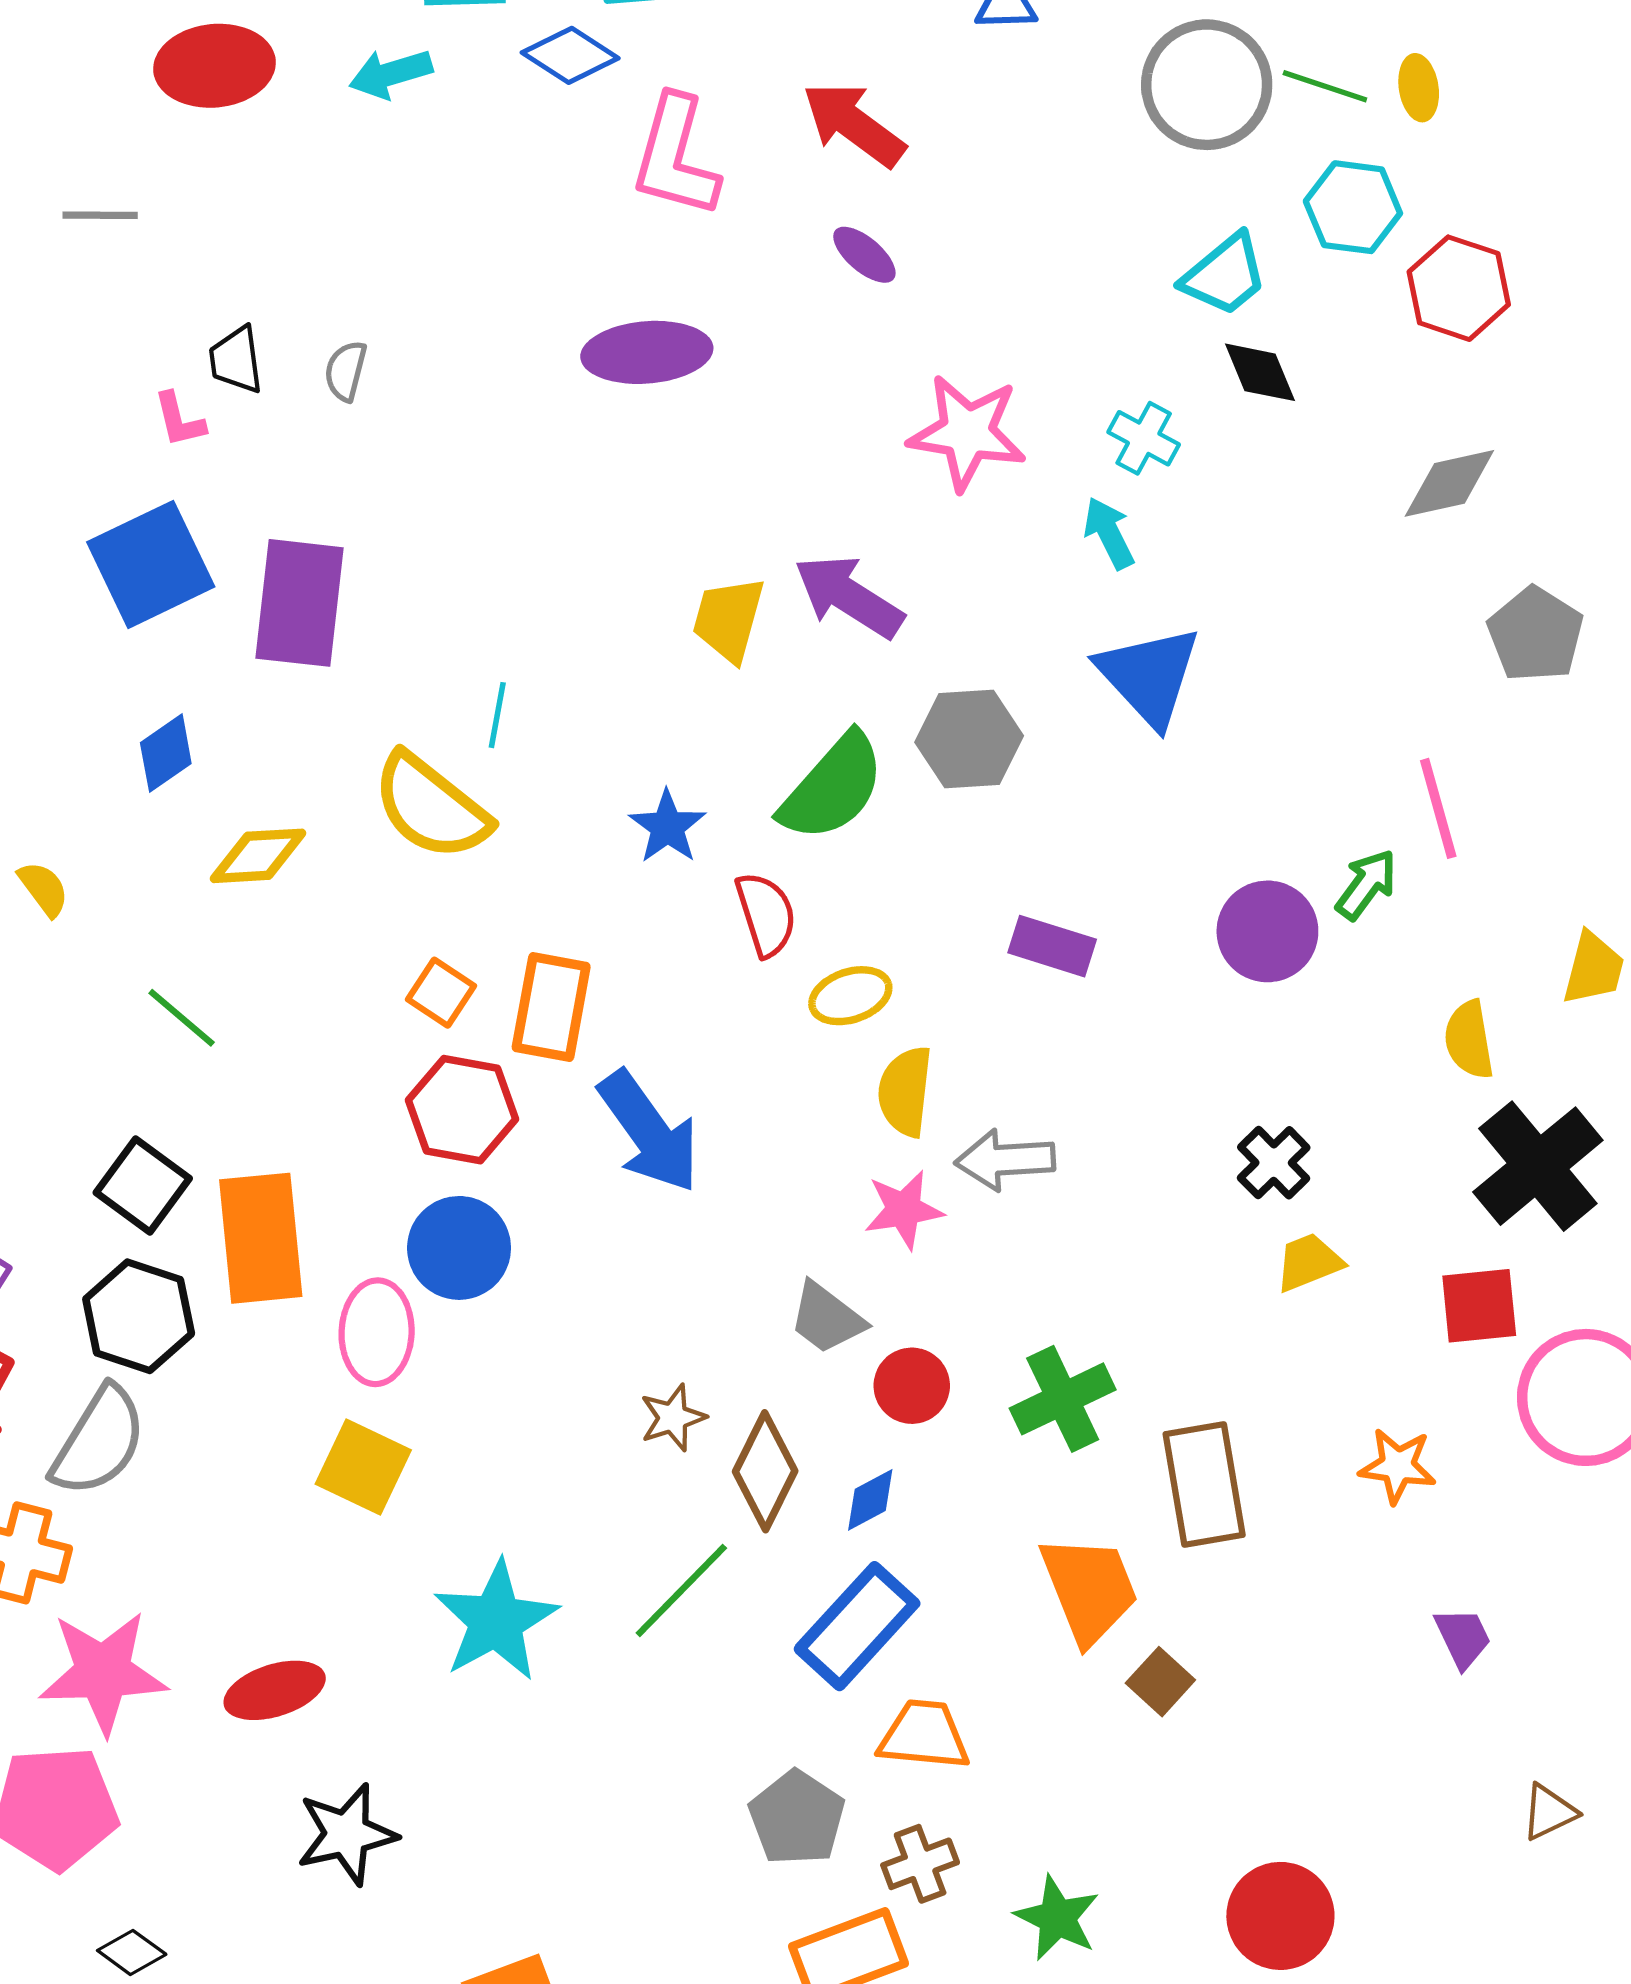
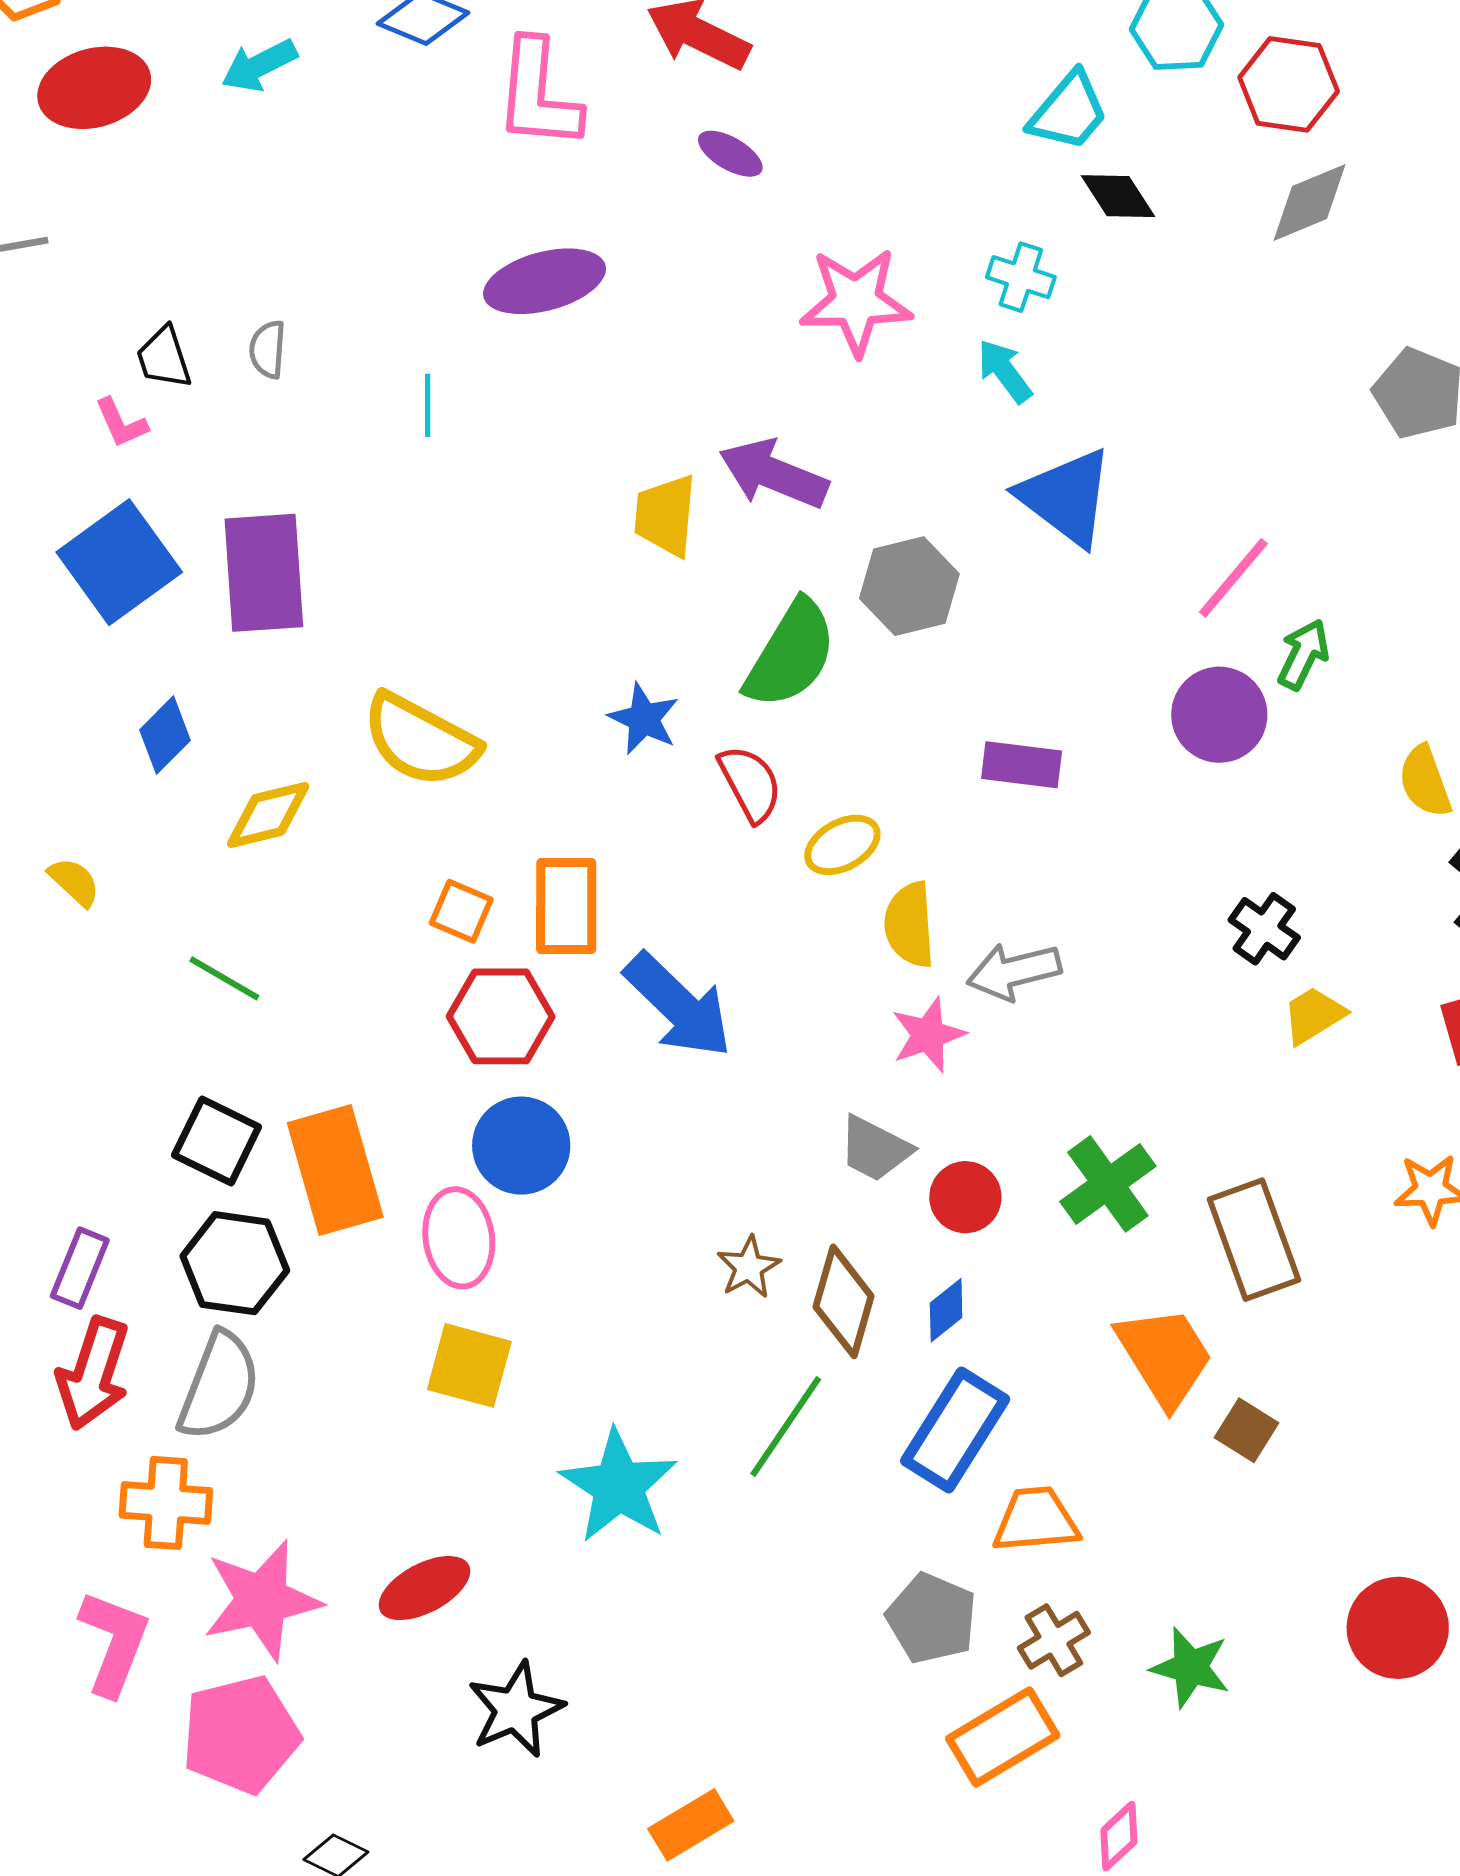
gray diamond: (1449, 483) -> (1310, 202), moved
cyan line: (497, 715) -> (428, 405), moved
pink line: (1438, 808) -> (1233, 578), moved, turned 66

